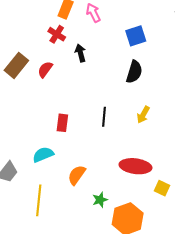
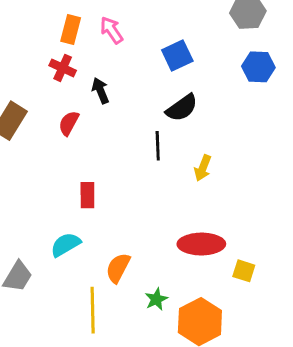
red semicircle: (45, 69) -> (69, 123), moved
black semicircle: (134, 72) -> (182, 108), turned 45
black line: (104, 117) -> (158, 146), moved
yellow line: (39, 200) -> (93, 310), moved

